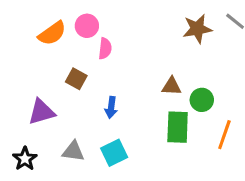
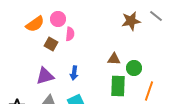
brown square: (76, 79) -> (51, 44), moved
purple triangle: (42, 112) -> (45, 76), moved

